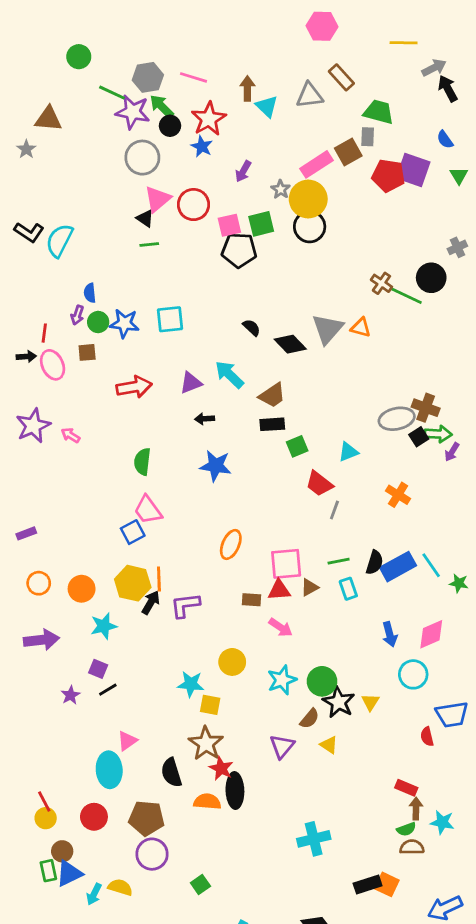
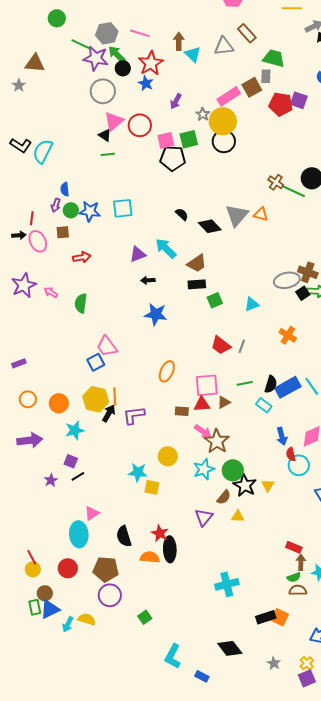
purple square: (413, 170) -> (299, 100), size x0.7
red arrow: (134, 387) -> (82, 257), moved, size x0.7
green semicircle: (142, 462) -> (81, 303), moved
red trapezoid: (319, 484) -> (221, 345), moved
cyan rectangle: (348, 589) -> (264, 405), moved, turned -35
red semicircle: (427, 737) -> (291, 454), moved
brown star: (206, 744) -> (217, 441), moved
yellow triangle: (329, 745) -> (238, 516), turned -32

